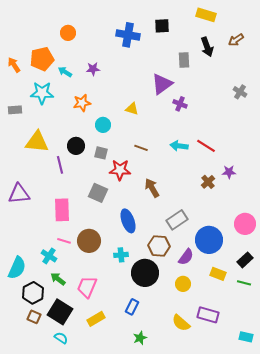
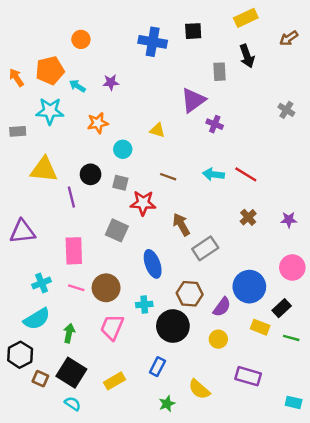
yellow rectangle: (206, 15) -> (246, 18), turned -42
brown arrow: (236, 40) -> (289, 38), moved
purple star: (229, 172) -> (289, 220), moved
gray rectangle: (177, 220) -> (205, 248), moved
cyan cross: (49, 256) -> (42, 283), moved, turned 35
black rectangle: (245, 260) -> (282, 308), moved
cyan semicircle: (17, 268) -> (37, 319), moved, turned 35
green arrow: (58, 279) -> (69, 333), turned 63
pink trapezoid: (87, 287) -> (112, 327), moved
black hexagon: (33, 293) -> (20, 355), moved
yellow semicircle: (181, 323) -> (199, 389), moved

